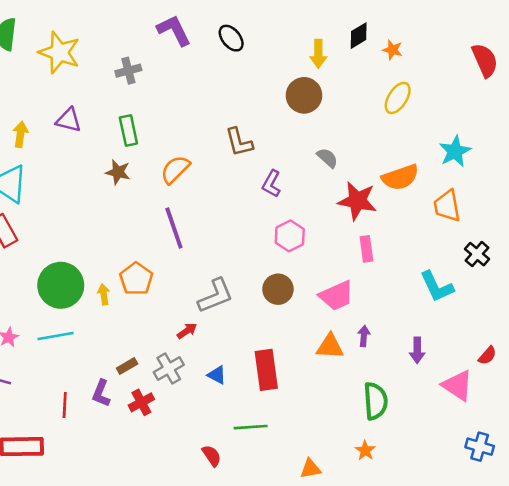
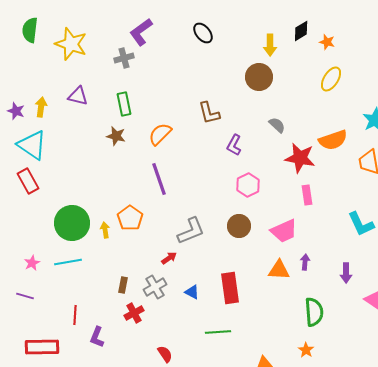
purple L-shape: (174, 30) -> (141, 32), moved, turned -100
brown rectangle: (127, 366) -> (123, 285), turned -49
purple L-shape: (101, 393) -> (97, 337), moved
red semicircle: (212, 456) -> (165, 354), moved

